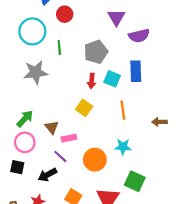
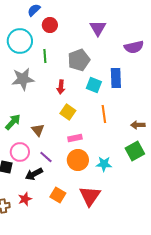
purple semicircle: (139, 36) -> (134, 47), moved
red arrow: (92, 81) -> (61, 87), moved
pink rectangle: (69, 138) -> (75, 138), moved
pink circle: (25, 142) -> (20, 152), moved
cyan star: (123, 147) -> (104, 164), moved
green square: (135, 181) -> (135, 151), moved, turned 36

